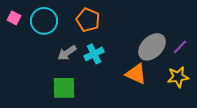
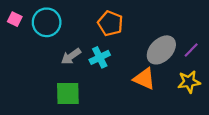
orange pentagon: (88, 20) -> (110, 23), moved

